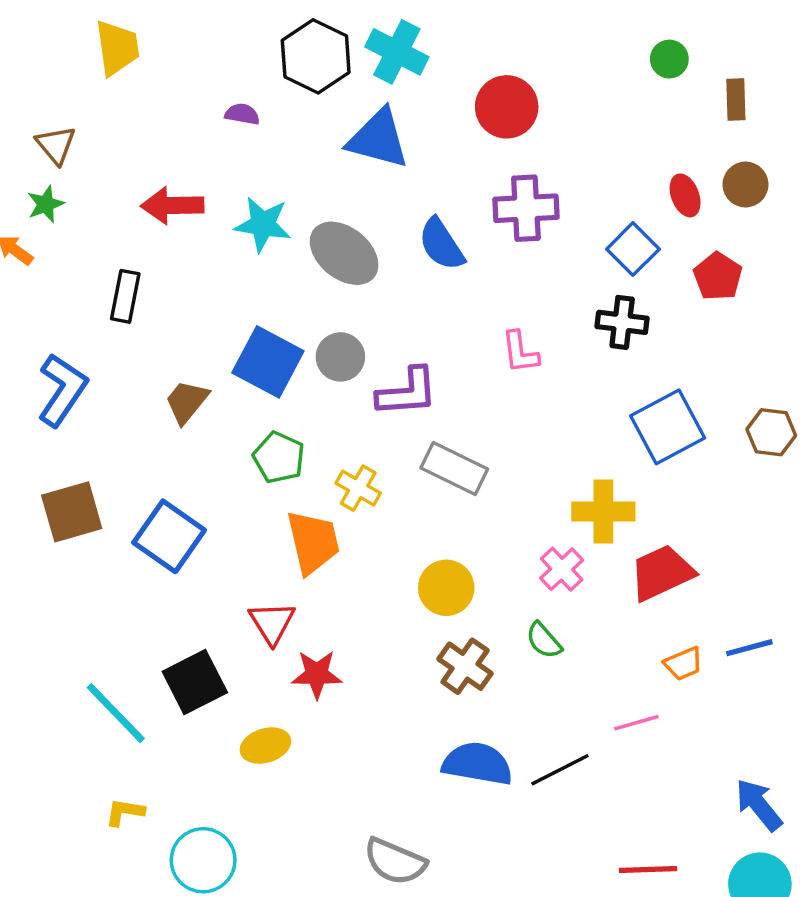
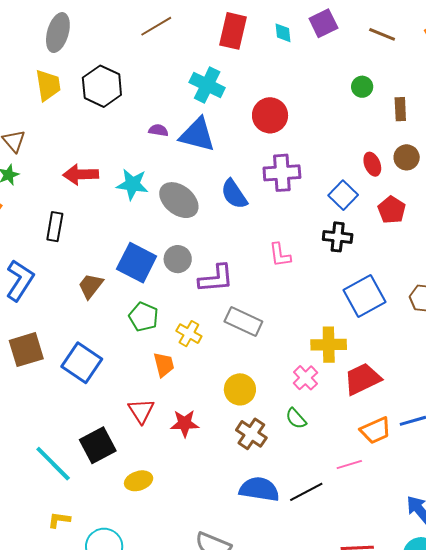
black hexagon: (316, 56) -> (102, 86), moved
purple semicircle: (242, 114) -> (158, 130), moved
orange trapezoid: (313, 542) -> (164, 365), size x0.7
orange trapezoid: (683, 664) -> (376, 430), size x1.4
red star: (317, 674) -> (185, 423), moved

